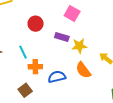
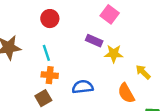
red circle: (36, 24) -> (50, 19), moved
orange cross: (35, 67) -> (50, 75), moved
orange semicircle: (83, 70) -> (126, 93), moved

